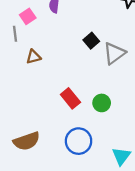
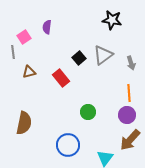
gray triangle: (114, 53) -> (103, 55), moved
red rectangle: (70, 98) -> (61, 78), moved
brown semicircle: (27, 141) -> (24, 123), moved, turned -60

